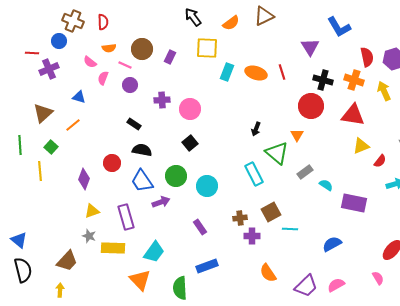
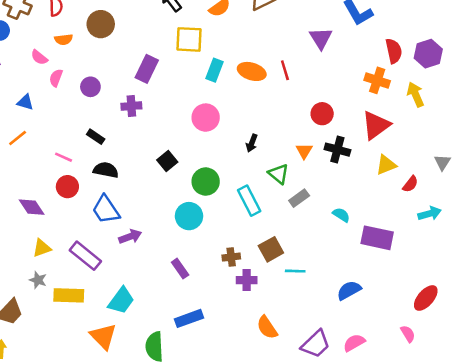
brown circle: (142, 49) -> (101, 24), moved
purple rectangle: (170, 57) -> (147, 69), moved, size x1.5
pink line: (125, 65) -> (64, 157), moved
black cross: (323, 80) -> (337, 150), moved
red circle: (311, 106) -> (322, 114), size x0.7
pink circle: (190, 109) -> (206, 118), moved
red triangle: (353, 115) -> (376, 125), turned -45
green triangle: (277, 153) -> (279, 174), size x0.7
gray rectangle: (305, 172) -> (299, 198), moved
green circle: (176, 176) -> (206, 182), moved
purple diamond: (84, 179) -> (32, 207), turned -55
purple rectangle: (126, 217) -> (85, 256), turned -35

